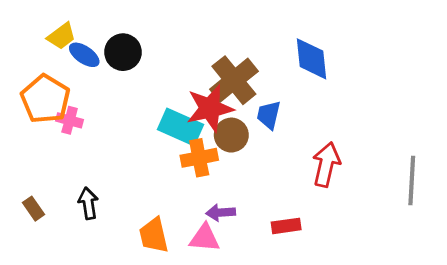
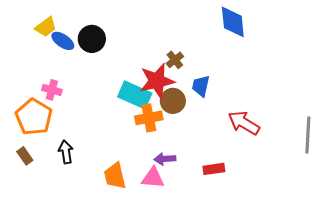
blue diamond: (312, 59) -> (233, 22), moved
brown cross: (234, 80) -> (175, 60), size x0.5
orange pentagon: (45, 99) -> (34, 117), moved
red arrow: (326, 164) -> (244, 123), turned -72

